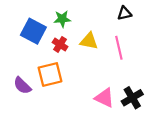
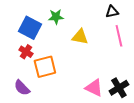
red cross: (60, 44) -> (26, 52), moved
pink line: (119, 48) -> (119, 36), moved
purple semicircle: (22, 86) -> (22, 88), moved

